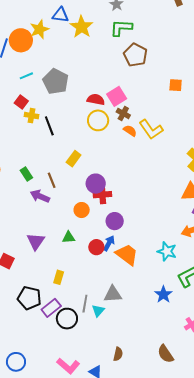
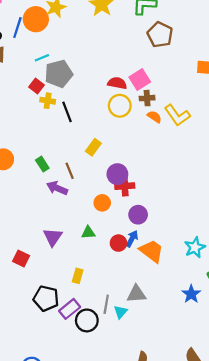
gray pentagon: (56, 81) -> (59, 74), moved, turned 30
brown cross: (123, 113) -> (147, 98), turned -32
cyan star: (167, 251) -> (195, 247), turned 30

